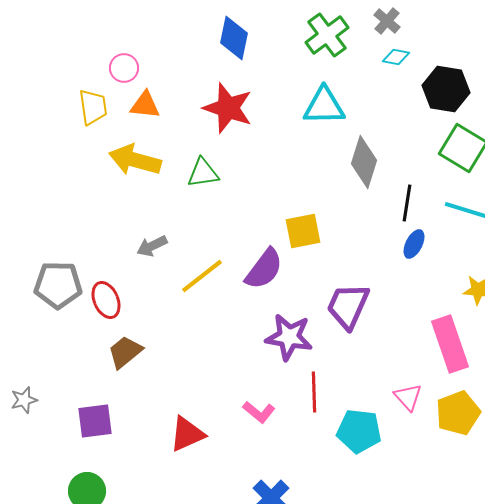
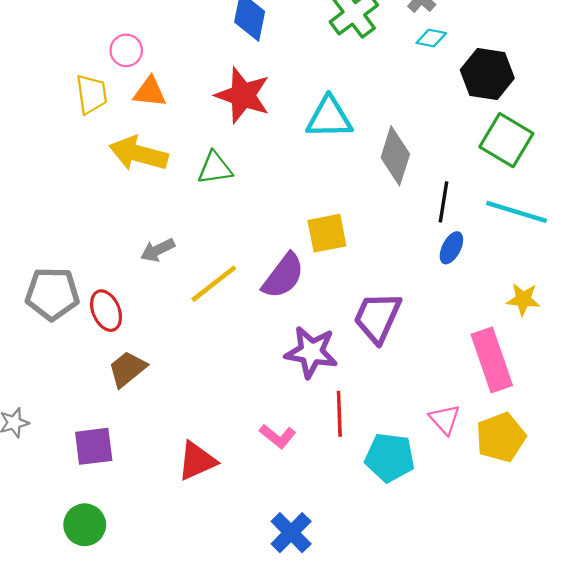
cyan triangle: (324, 106) -> (329, 118), moved

